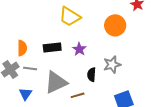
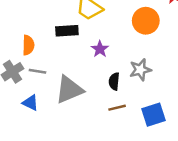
black rectangle: (52, 48) -> (67, 31), moved
blue triangle: (25, 94) -> (30, 103), turned -40
brown line: (78, 95) -> (117, 108), moved

